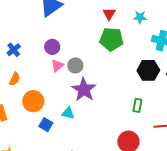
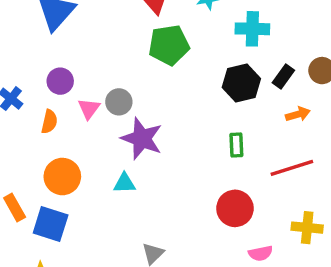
purple circle: (52, 47) -> (60, 81), moved
orange semicircle: (15, 79) -> (49, 122), moved
blue square: (46, 125) -> (51, 224), moved, size x1.5

